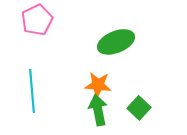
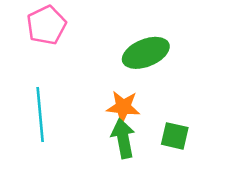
green square: (139, 108) -> (175, 136), turned -30

